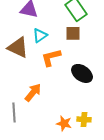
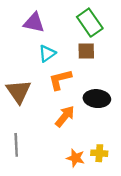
brown triangle: (18, 47) -> (19, 91), moved, turned 30
black ellipse: (82, 73) -> (97, 99), turned -30
orange arrow: (33, 92) -> (65, 116), moved

